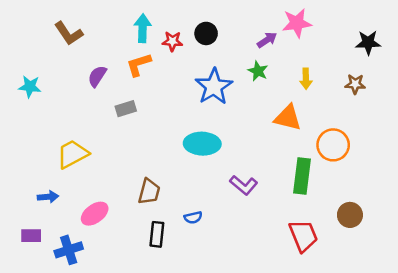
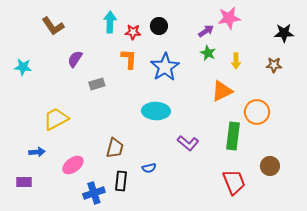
orange L-shape: (139, 65) -> (129, 59), moved, turned 110
green star: (258, 71) -> (208, 53), moved
orange triangle: (288, 118) -> (222, 91), turned -40
blue cross: (69, 250) -> (94, 193), moved

